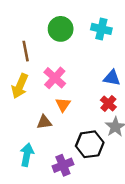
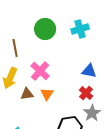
cyan cross: (101, 29) -> (80, 29), turned -30
brown triangle: (44, 122) -> (27, 94), moved

